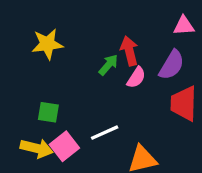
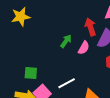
yellow star: (47, 44) -> (21, 17), moved
red arrow: (129, 51) -> (90, 27), moved

